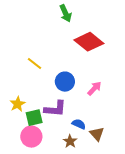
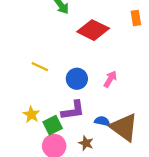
brown triangle: (97, 134) -> (124, 127), size x1.8
brown star: (70, 141) -> (86, 143), moved

